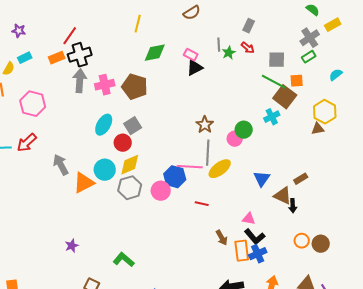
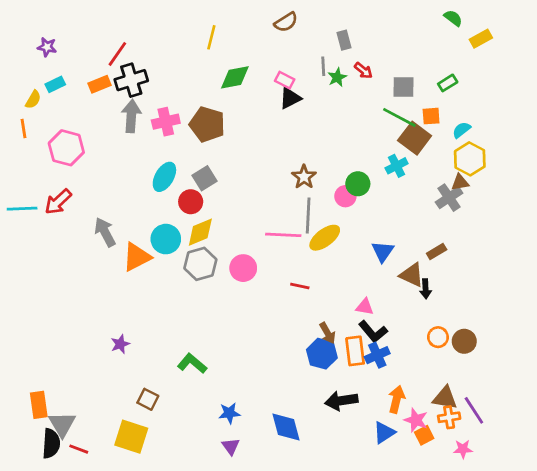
gray rectangle: (249, 26) -> (344, 40), moved, turned -40
gray cross: (310, 38) -> (449, 198), moved
cyan semicircle: (336, 75) -> (461, 130), moved
blue hexagon: (175, 177) -> (322, 354), moved

